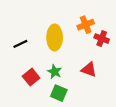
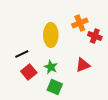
black line: (20, 44) -> (22, 54), moved
red triangle: (89, 70) -> (83, 65), turned -42

